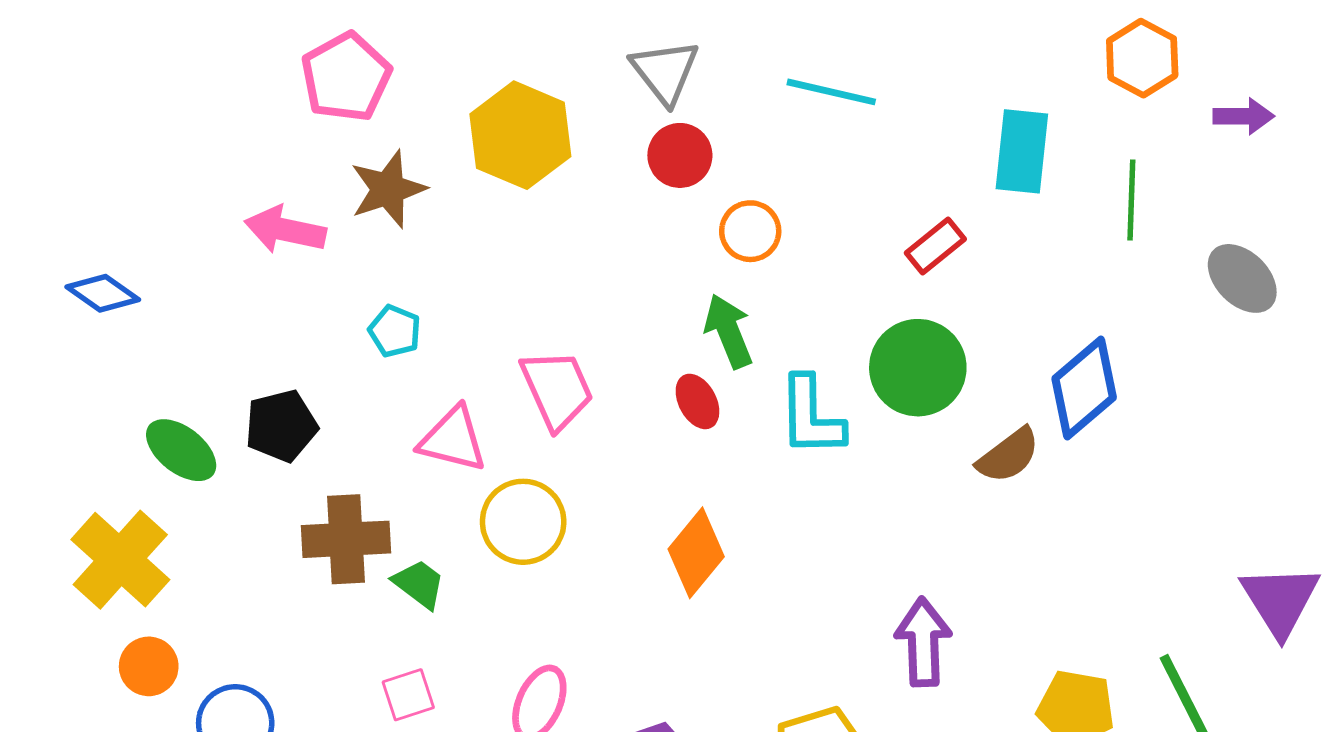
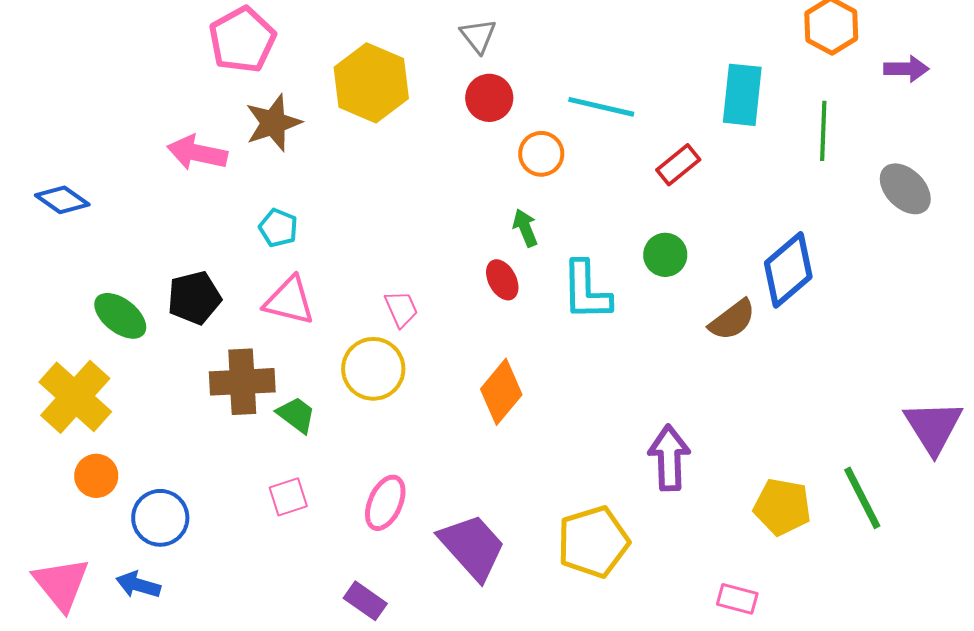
gray triangle: (665, 72) -> (478, 36), size x0.7
cyan line: (831, 92) -> (601, 107), moved
green arrow: (729, 331) -> (525, 228), size x0.7
green circle: (918, 368) -> (665, 255), size x0.6
pink trapezoid: (557, 389) -> (401, 309), moved, size x0.6
pink triangle: (453, 439) -> (289, 301), moved

